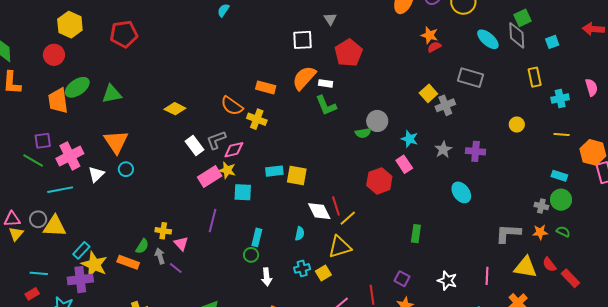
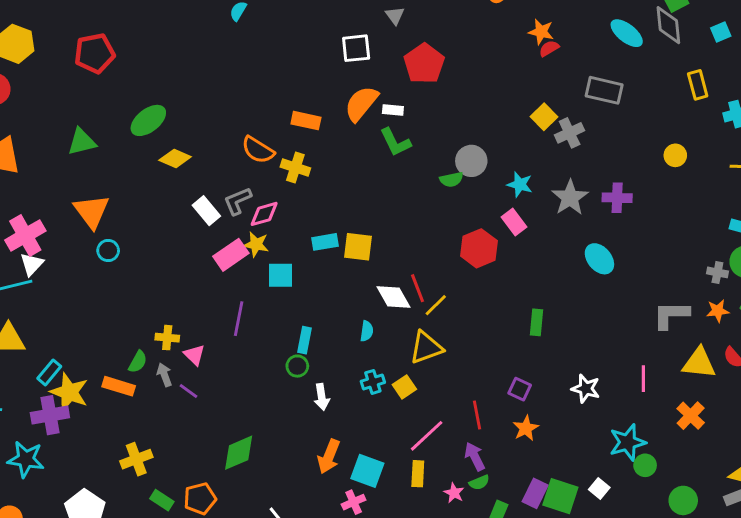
green ellipse: (77, 87) -> (148, 120), moved
gray star: (443, 150) -> (570, 198), size x1.4
white triangle: (96, 174) -> (32, 264), moved

